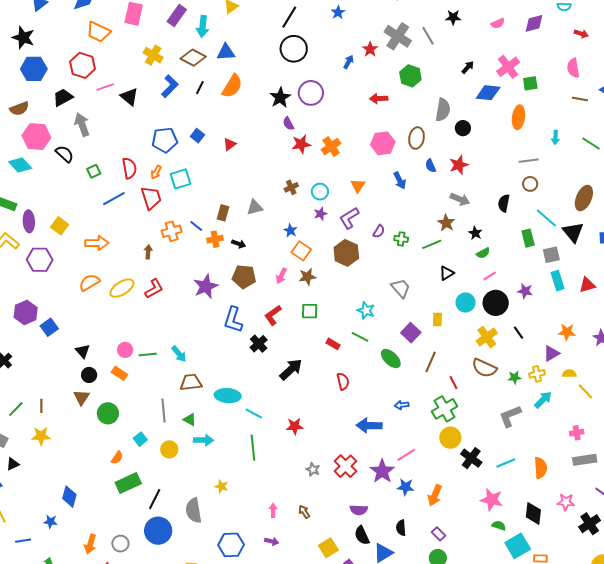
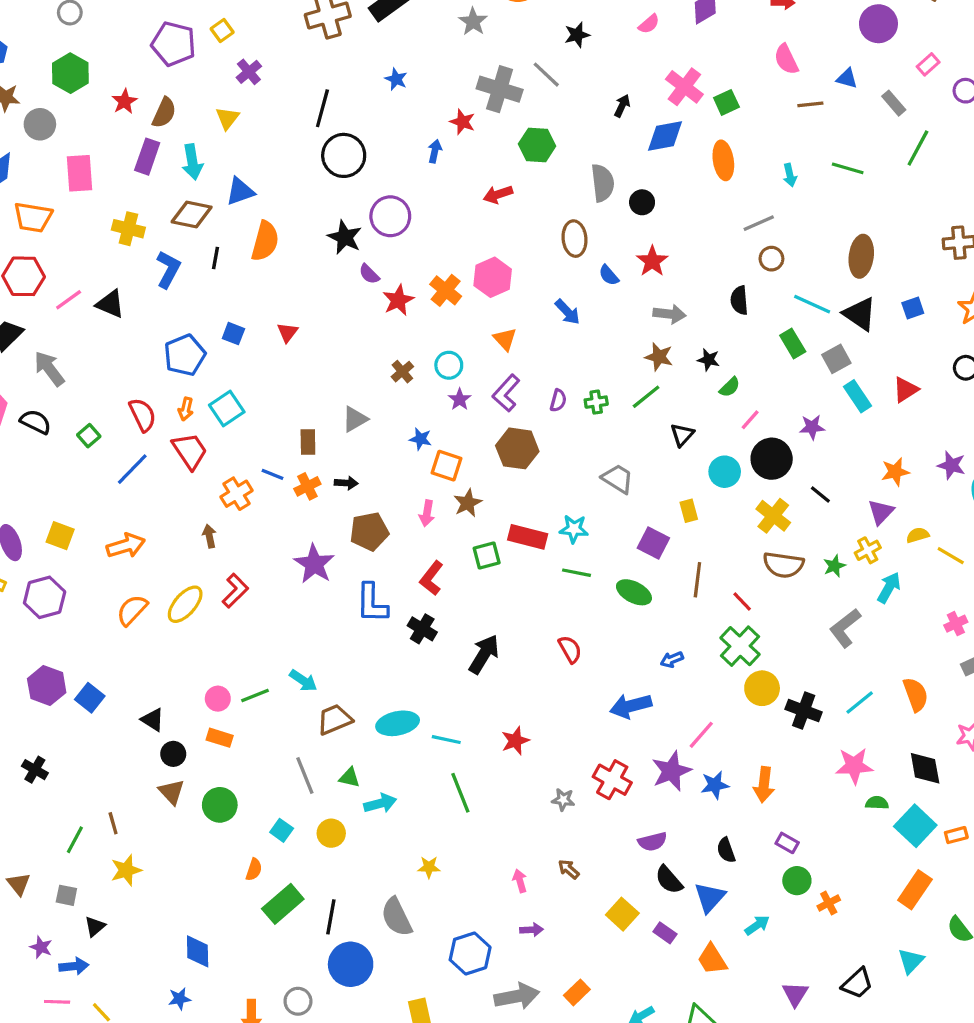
pink hexagon: (383, 143) -> (493, 277), moved
red rectangle: (333, 344) -> (528, 537), moved, size x1.6
purple star: (382, 471) -> (671, 771), turned 30

